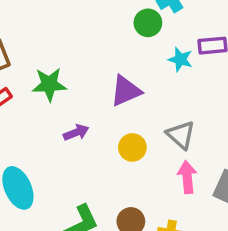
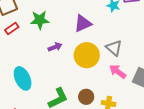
yellow circle: (132, 147) -> (87, 55), size x1.6
pink arrow: (187, 177) -> (118, 72), turned -48

